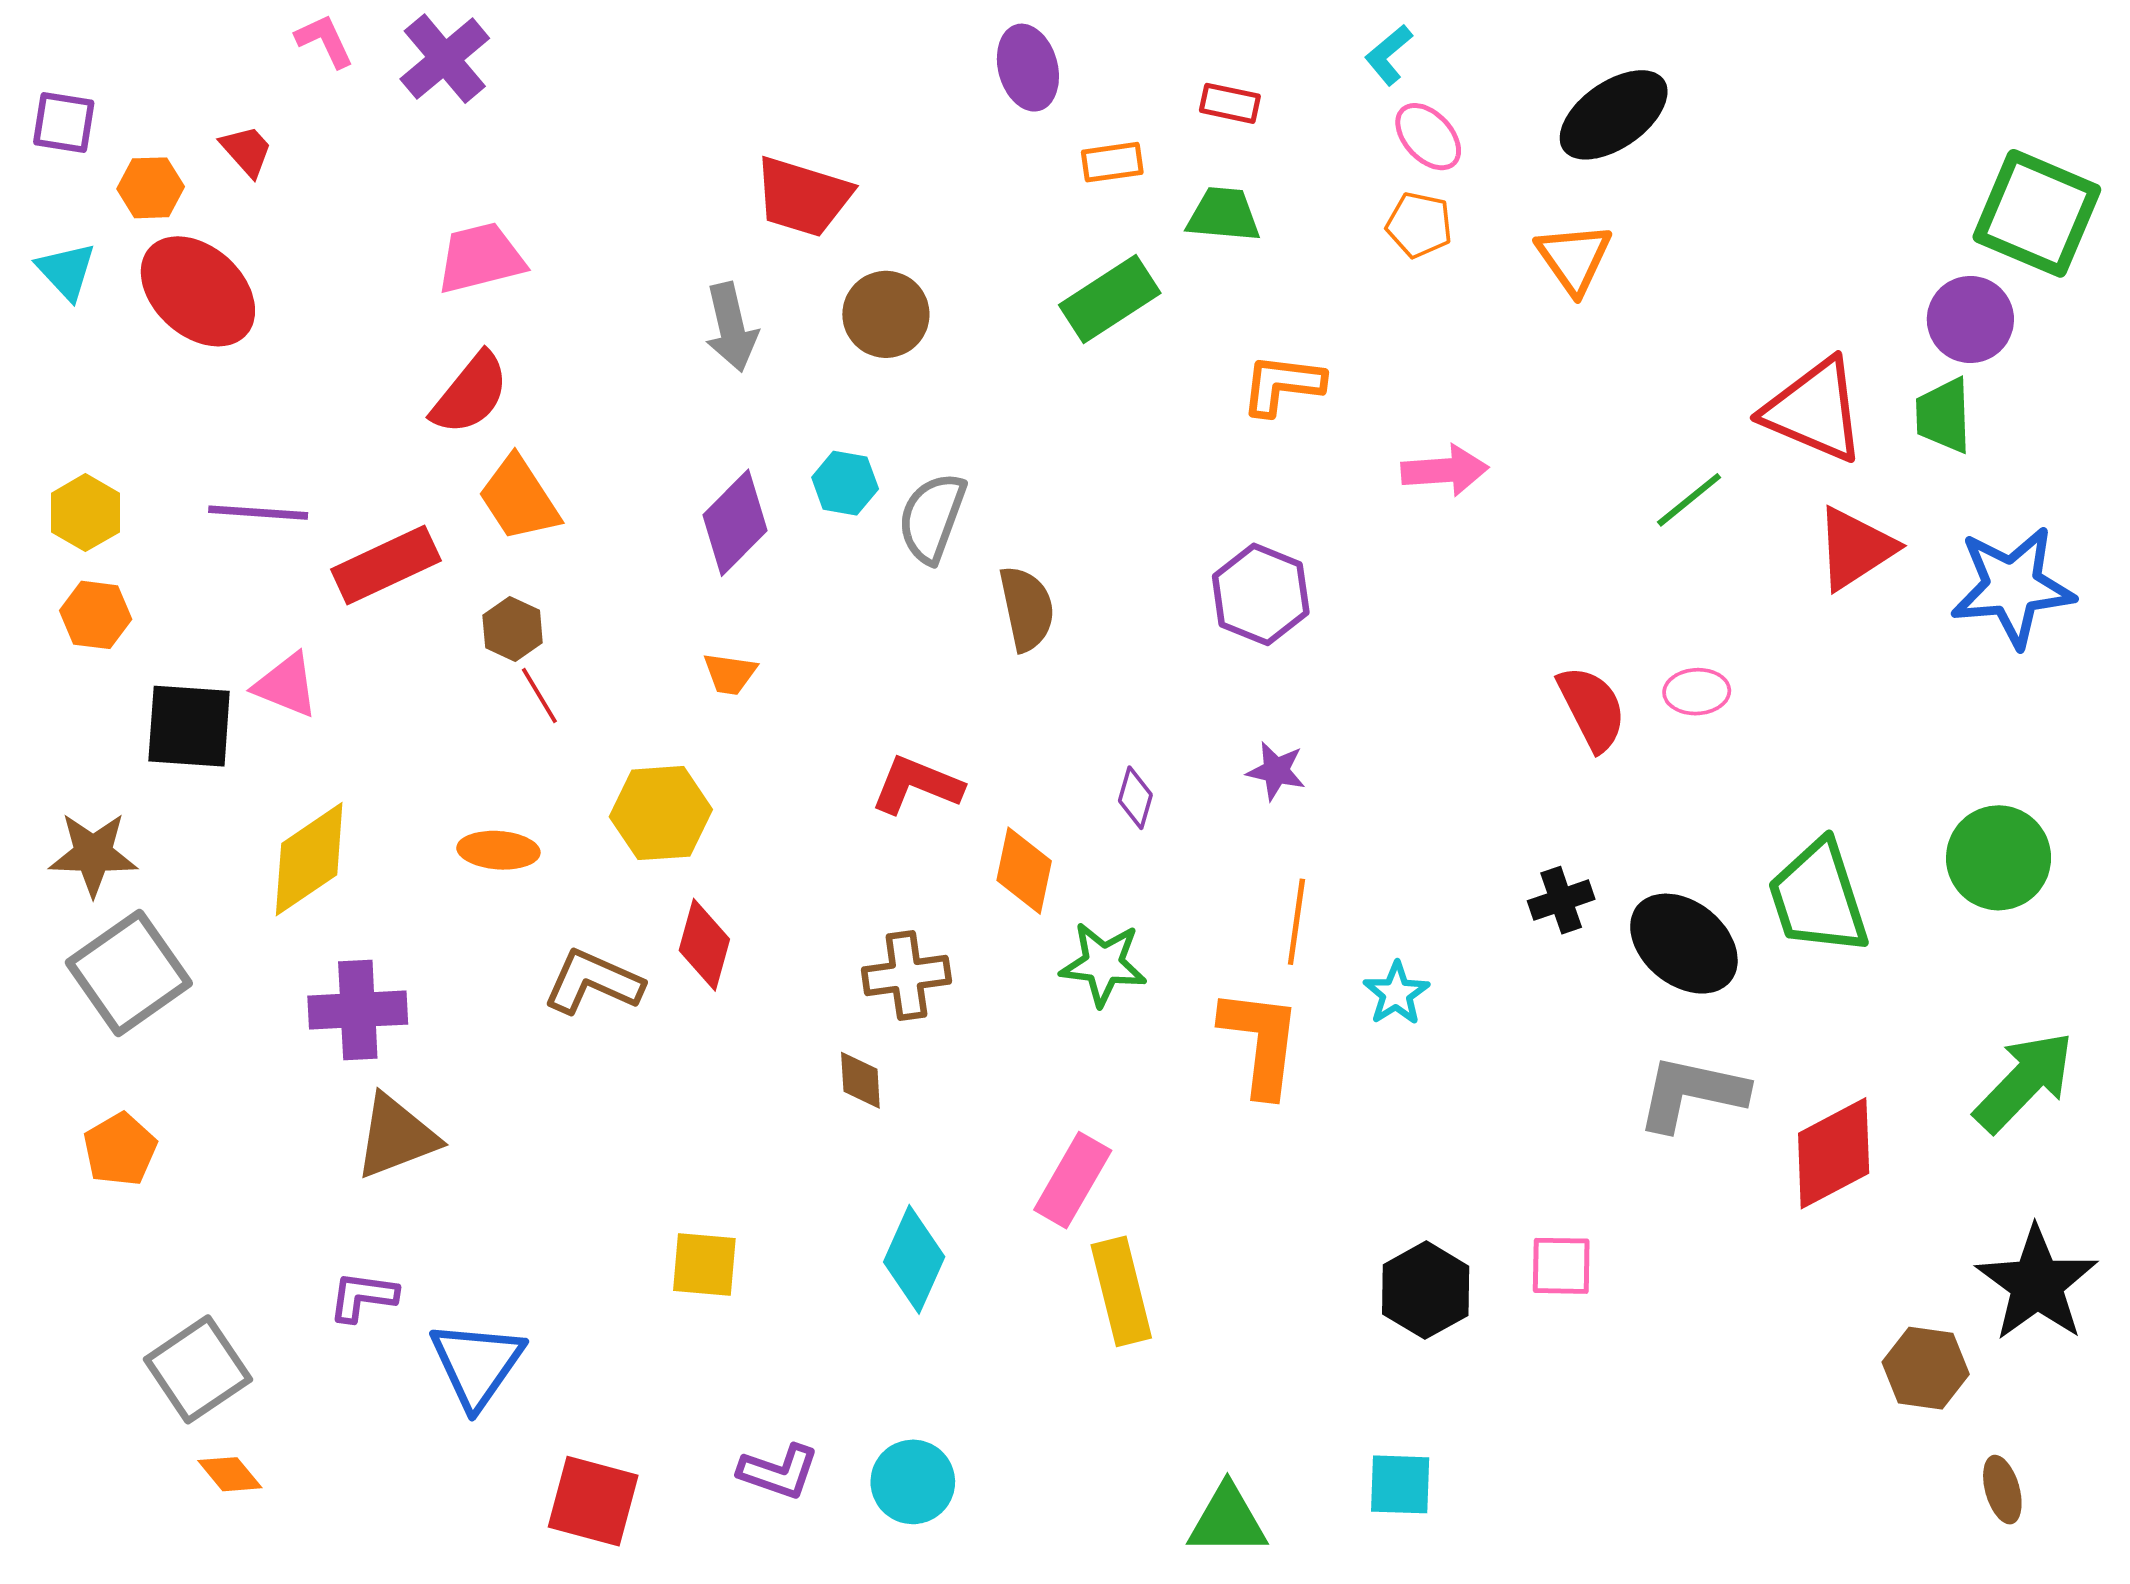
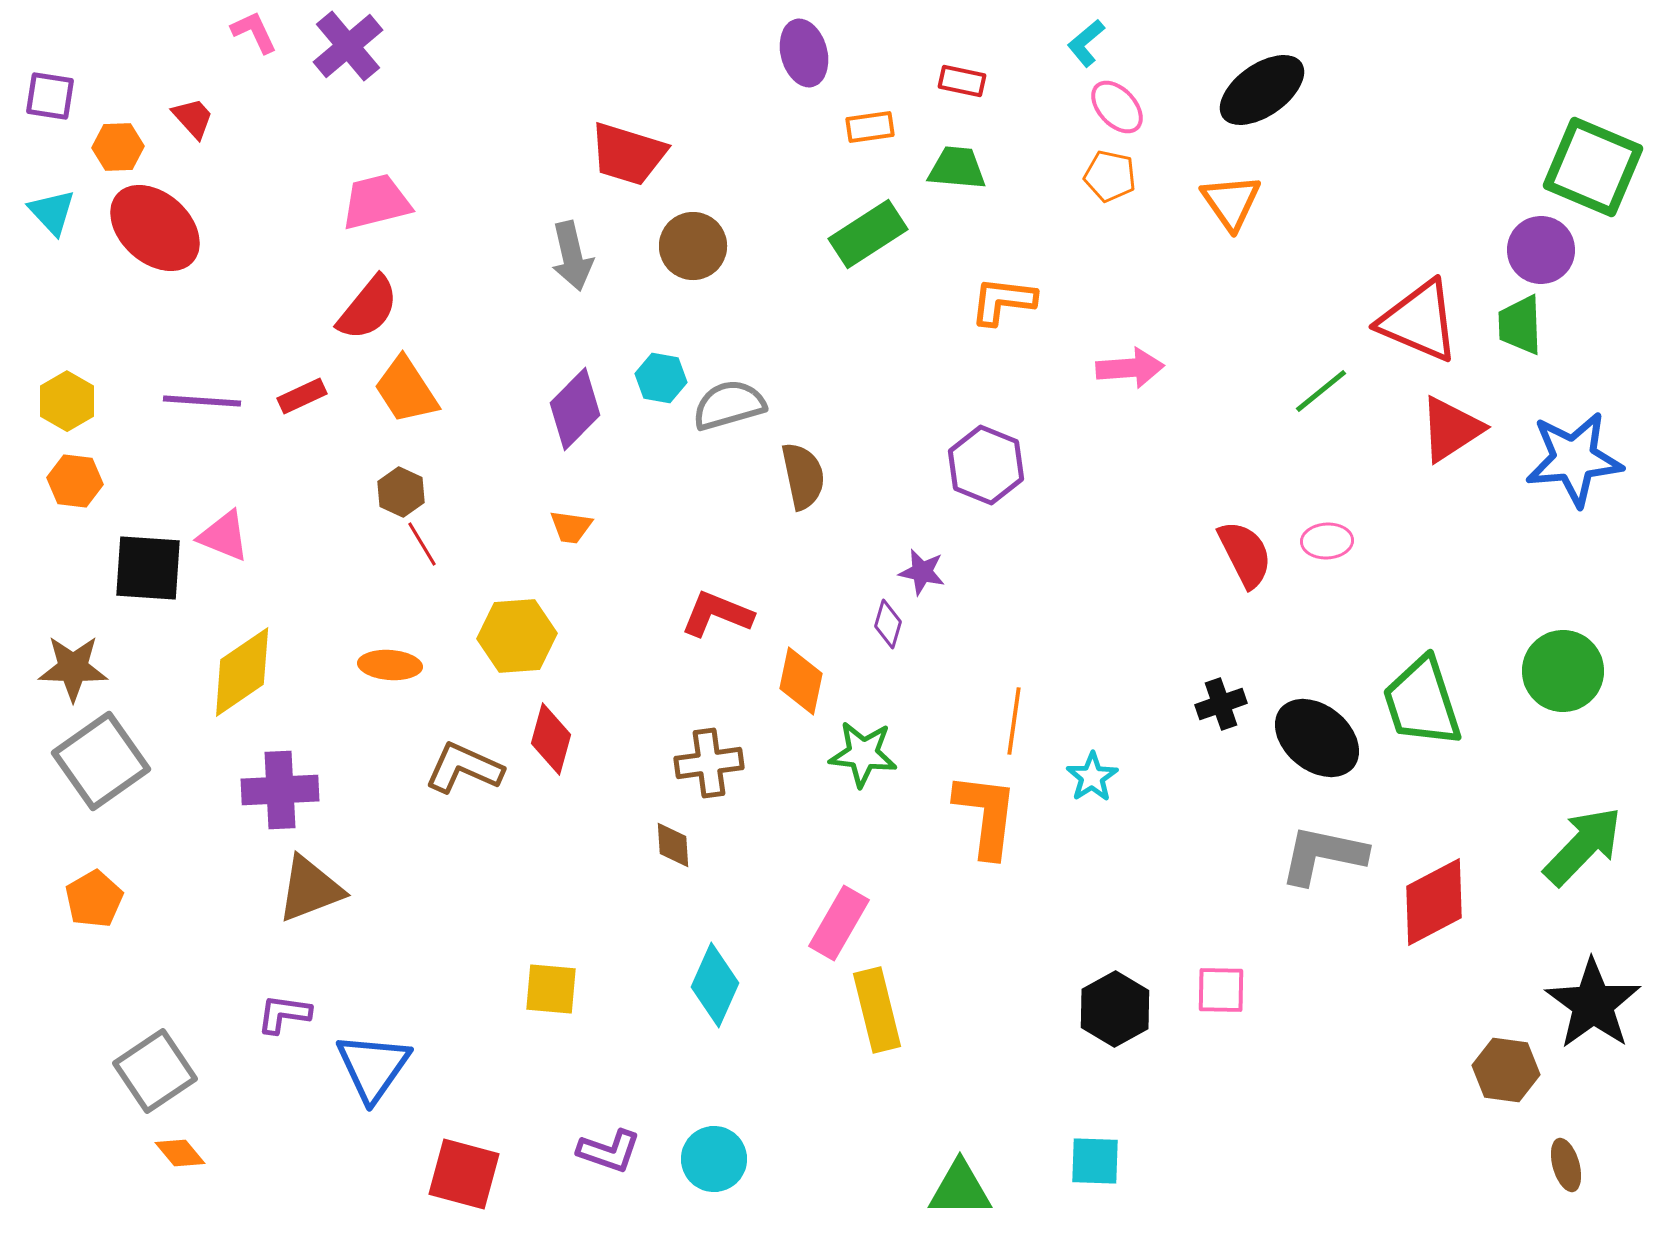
gray semicircle: (932, 518) -> (729, 405), turned 54
red rectangle: (386, 565) -> (302, 396), moved, size x0.6
purple star: (1276, 771) -> (922, 572), moved

